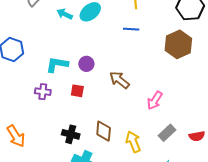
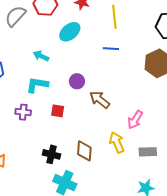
cyan arrow: (65, 14) -> (41, 56), moved
purple circle: (86, 64) -> (77, 81), moved
gray rectangle: (167, 133) -> (148, 152), turned 42
yellow arrow: (133, 142) -> (117, 142), moved

